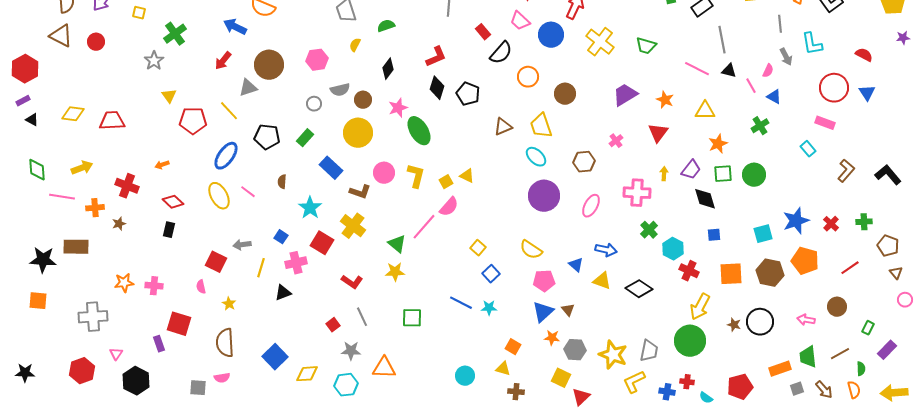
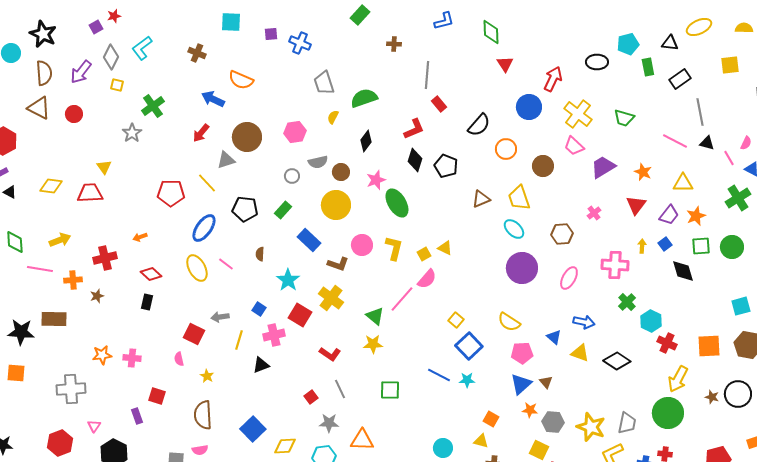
pink trapezoid: (520, 21) -> (574, 146), moved
green semicircle: (386, 26) -> (364, 98), size x1.5
red rectangle: (483, 32) -> (439, 104), moved
yellow triangle: (169, 96) -> (104, 167), moved
green cross: (760, 126) -> (738, 198), size x1.4
purple trapezoid: (691, 170) -> (669, 215), moved
red cross: (127, 186) -> (105, 258), turned -35
blue square: (714, 235) -> (665, 244), moved, turned -32
blue square: (491, 274) -> (469, 346), size x1.5
red square: (179, 324) -> (157, 396), size x0.7

